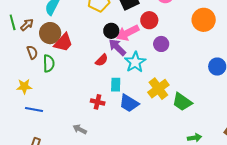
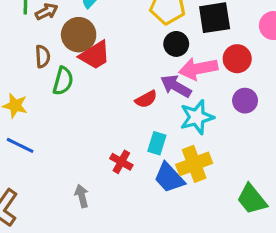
black circle: (111, 31) -> (176, 44), moved
purple arrow: (117, 47) -> (176, 86), turned -30
yellow cross: (158, 89) -> (194, 164), moved
gray arrow: (80, 129) -> (82, 196), turned 32

